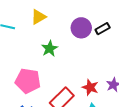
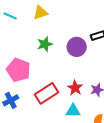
purple circle: (81, 28) -> (77, 47), moved

